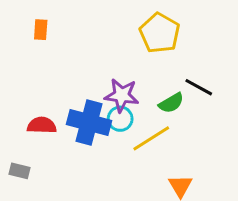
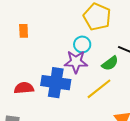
orange rectangle: (41, 30) -> (24, 31), moved
cyan circle: (120, 119) -> (82, 44), moved

